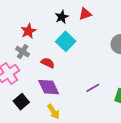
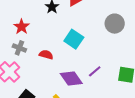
cyan square: (66, 41) -> (74, 39), moved
purple diamond: (49, 87) -> (71, 79), moved

